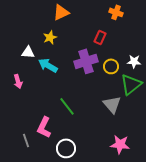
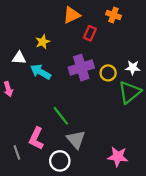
orange triangle: (61, 12) -> (72, 15), moved
red rectangle: (100, 37) -> (90, 33), moved
gray triangle: (112, 104) -> (76, 139), moved

